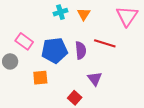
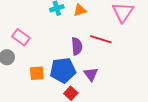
orange triangle: (84, 14) -> (80, 10), turned 40
blue pentagon: (54, 50) -> (63, 70), moved

